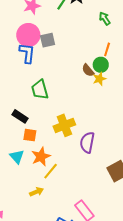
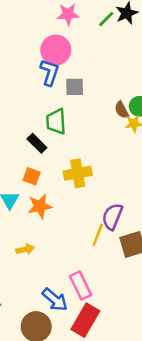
gray square: (48, 40) -> (75, 87), moved
black rectangle: (20, 116) -> (37, 143), moved
purple semicircle: (87, 142) -> (112, 216), moved
yellow line: (51, 171) -> (98, 235), moved, turned -30

